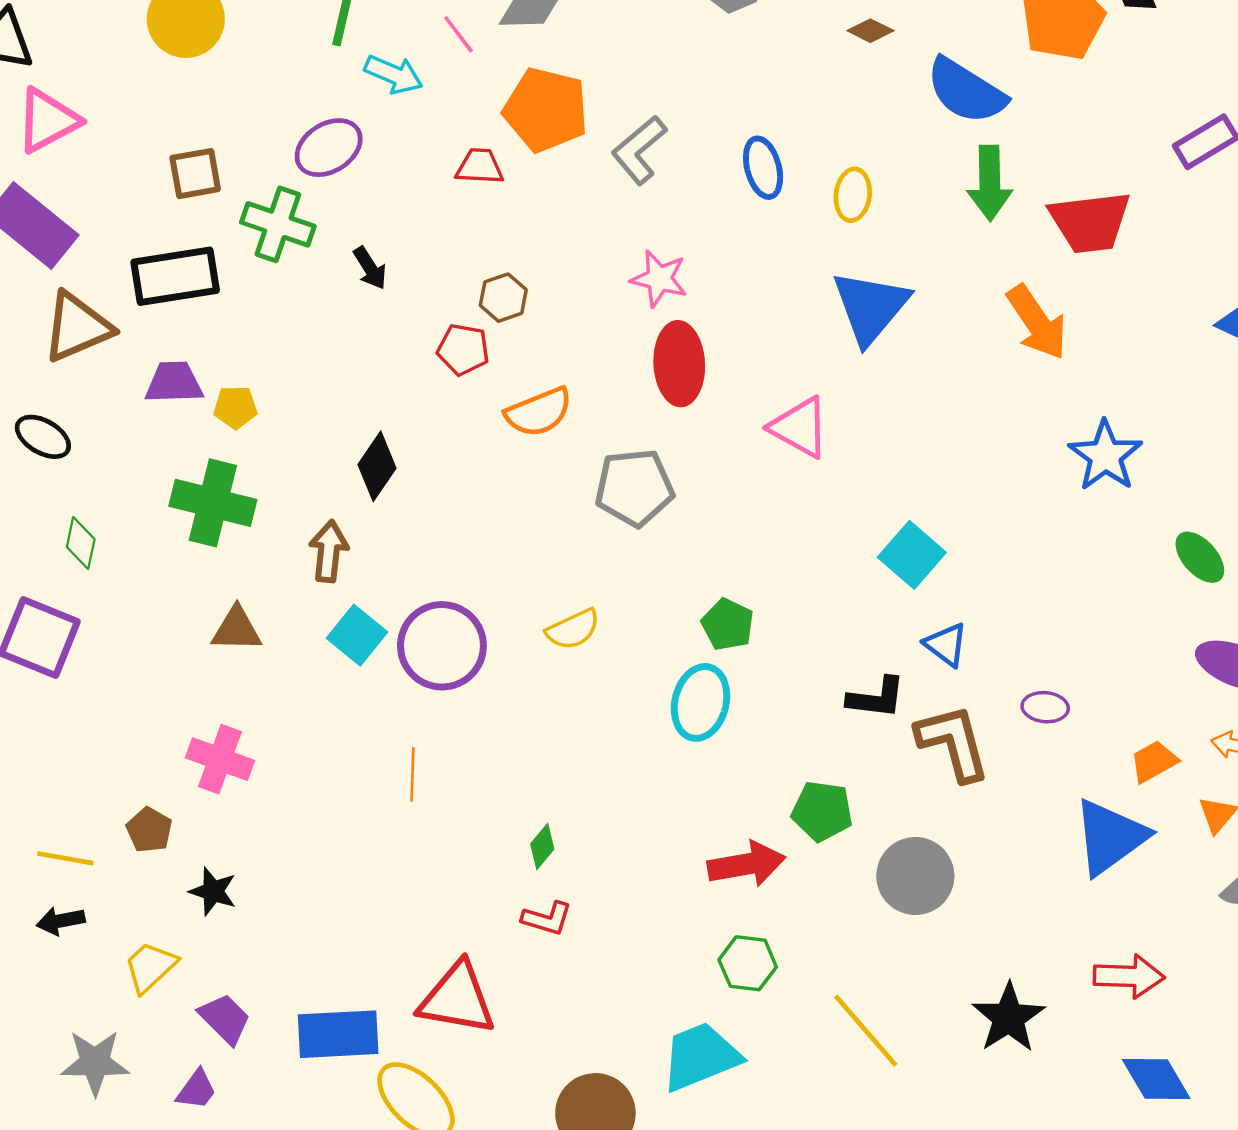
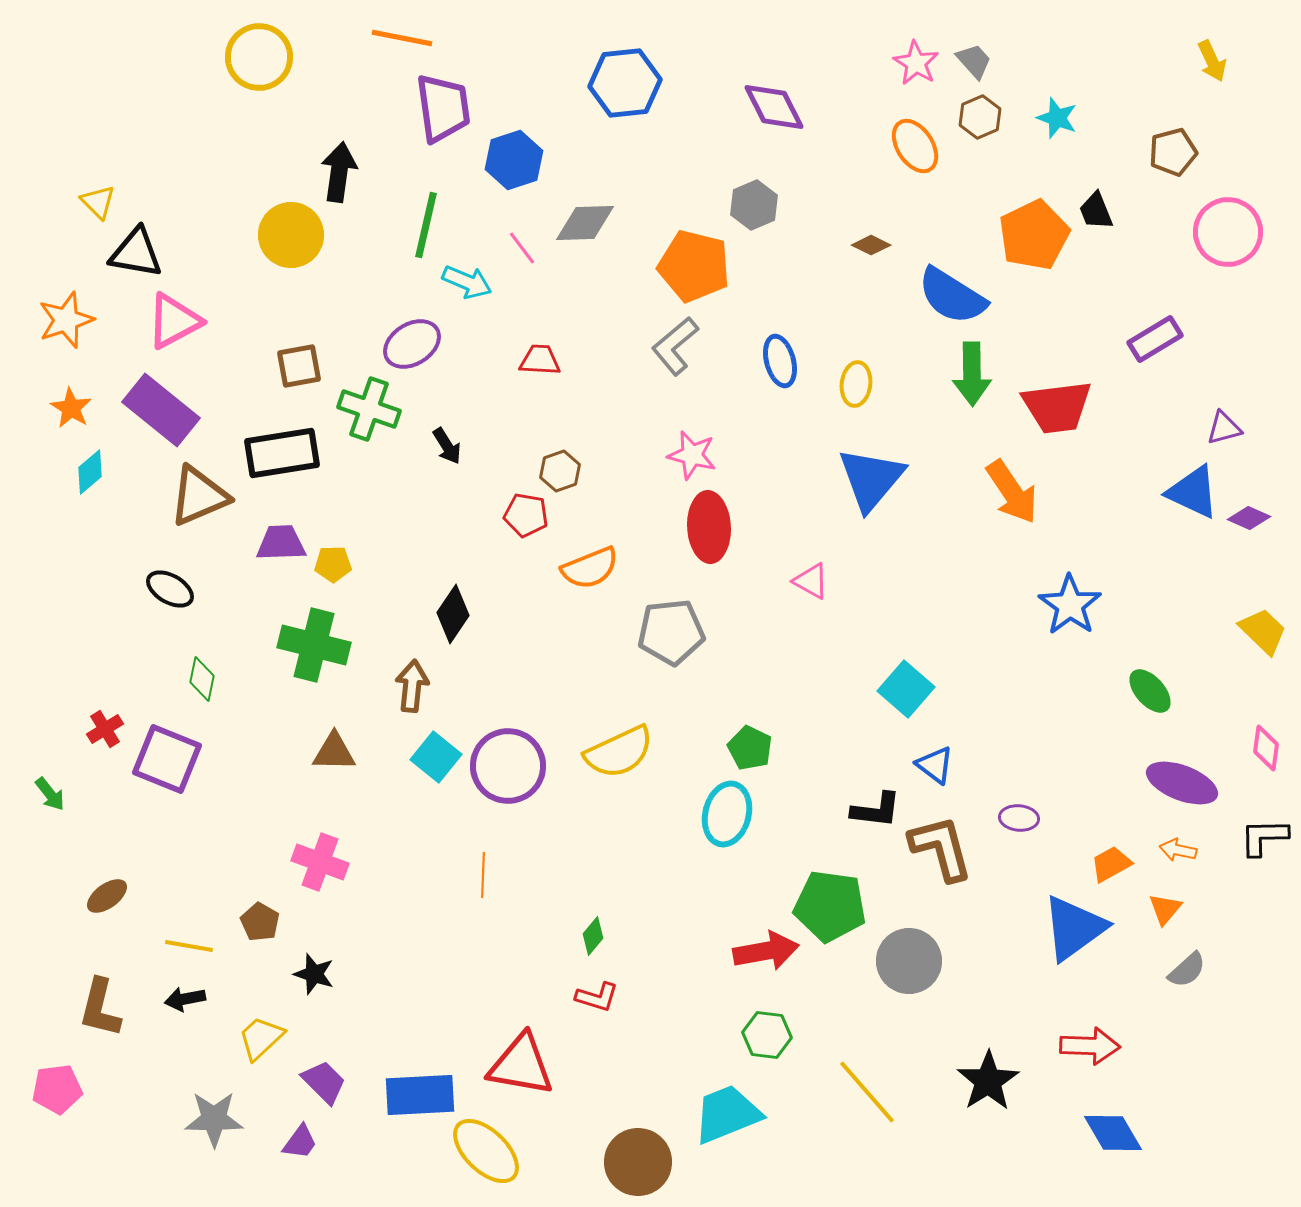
orange pentagon: (546, 110) -> (694, 266), moved
pink triangle: (800, 427) -> (811, 581), size x0.7
yellow semicircle: (573, 629) -> (619, 752), size x1.5
green pentagon: (822, 811) -> (830, 906), size x1.4

